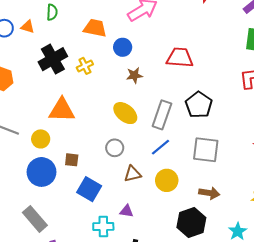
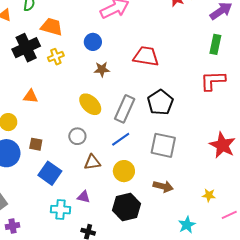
orange trapezoid: (95, 28) -> (52, 27), moved
orange triangle: (62, 110) -> (31, 96), size x0.6
black hexagon: (191, 222) -> (126, 207), moved

